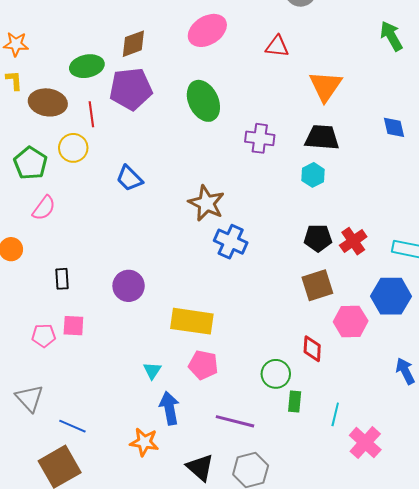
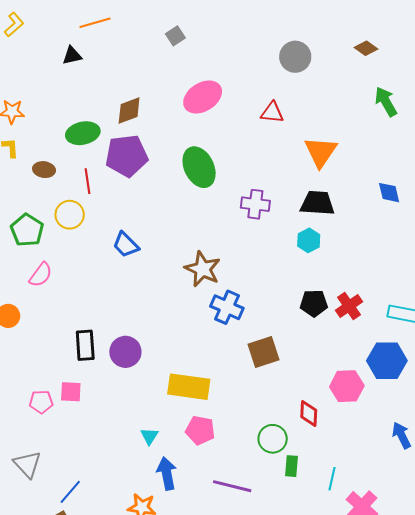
brown ellipse: (48, 102) -> (44, 170), size x0.6
black rectangle: (62, 279) -> (85, 345), moved, size x1.4
brown square: (317, 285) -> (264, 352), moved
blue line: (72, 426) -> (70, 492), turned -72

